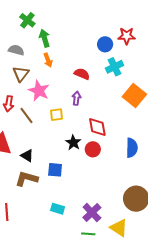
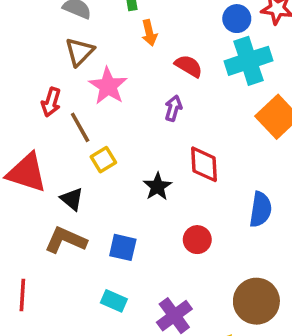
orange arrow: (48, 60) -> (149, 33), moved
cyan cross: (115, 67) -> (248, 61), size x1.4
yellow square: (56, 115) -> (103, 160), moved, turned -32
red circle: (93, 149) -> (197, 240), moved
blue square: (55, 170) -> (123, 247), moved

